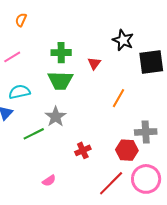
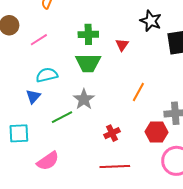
orange line: (118, 98) -> (138, 92), moved
pink semicircle: (49, 181) -> (48, 161), moved, size x1.6
red line: (111, 183) -> (115, 166), moved, turned 44

